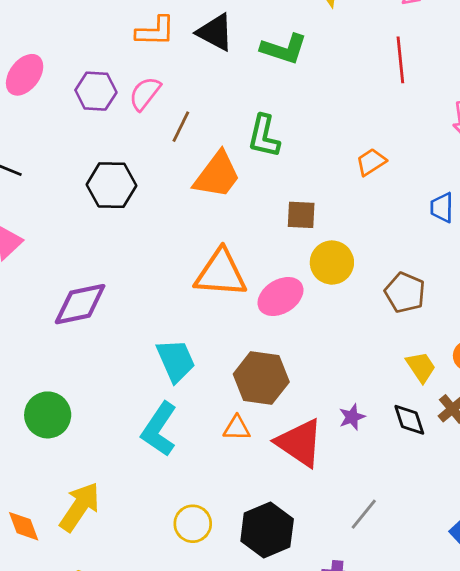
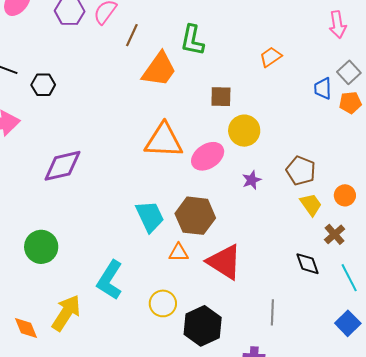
black hexagon: (111, 185) -> (43, 85), moved, size x0.7
brown pentagon: (405, 293) -> (301, 171), moved
cyan trapezoid: (176, 361) -> (150, 216), moved
purple star: (352, 417) -> (252, 180), moved
black diamond: (409, 420) -> (308, 264), moved
cyan L-shape: (159, 429) -> (110, 280), moved
gray line: (364, 514) -> (272, 312), turned -35
yellow circle: (193, 524) -> (163, 303), moved

